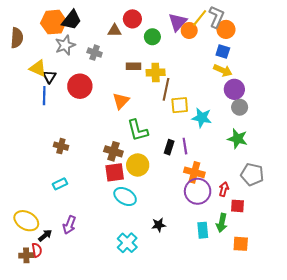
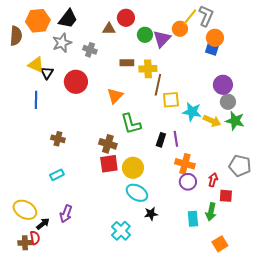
orange hexagon: (54, 22) -> (38, 21), moved
purple triangle: (178, 22) -> (162, 39), moved
orange circle: (226, 29) -> (215, 38), moved
yellow arrow: (223, 70) -> (212, 121), moved
blue line: (44, 96) -> (36, 100), moved
green star: (238, 139) -> (235, 121), moved
yellow circle: (138, 165) -> (133, 168), moved
purple circle: (198, 191) -> (188, 182), size x0.7
cyan ellipse: (125, 197) -> (137, 193), moved
orange square: (241, 244) -> (220, 244), moved, turned -35

